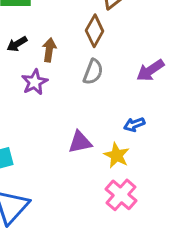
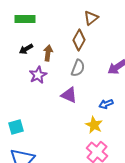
purple triangle: (80, 142) -> (69, 95), moved, turned 36

